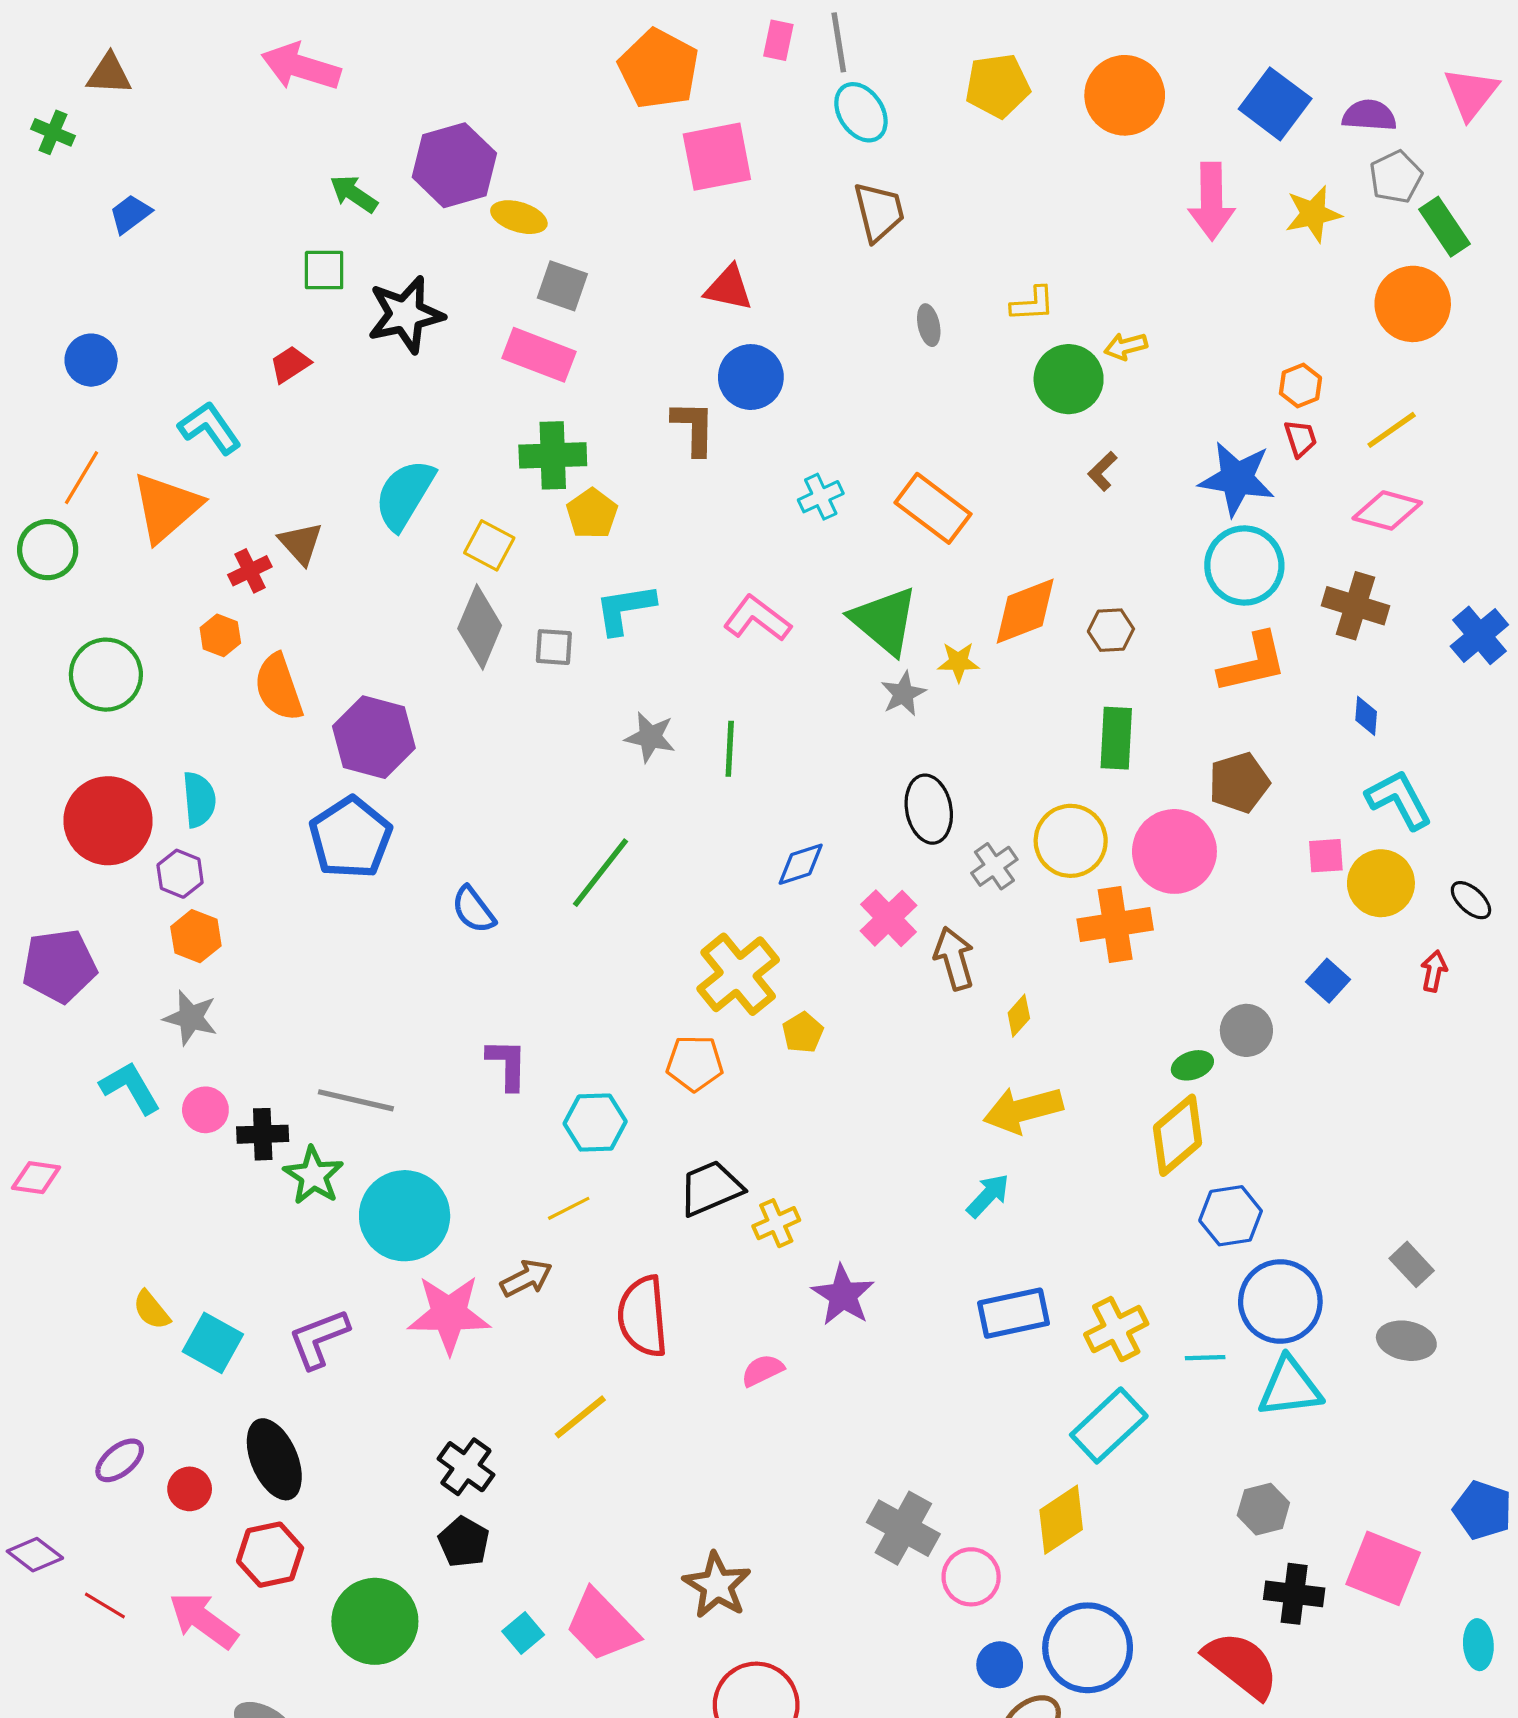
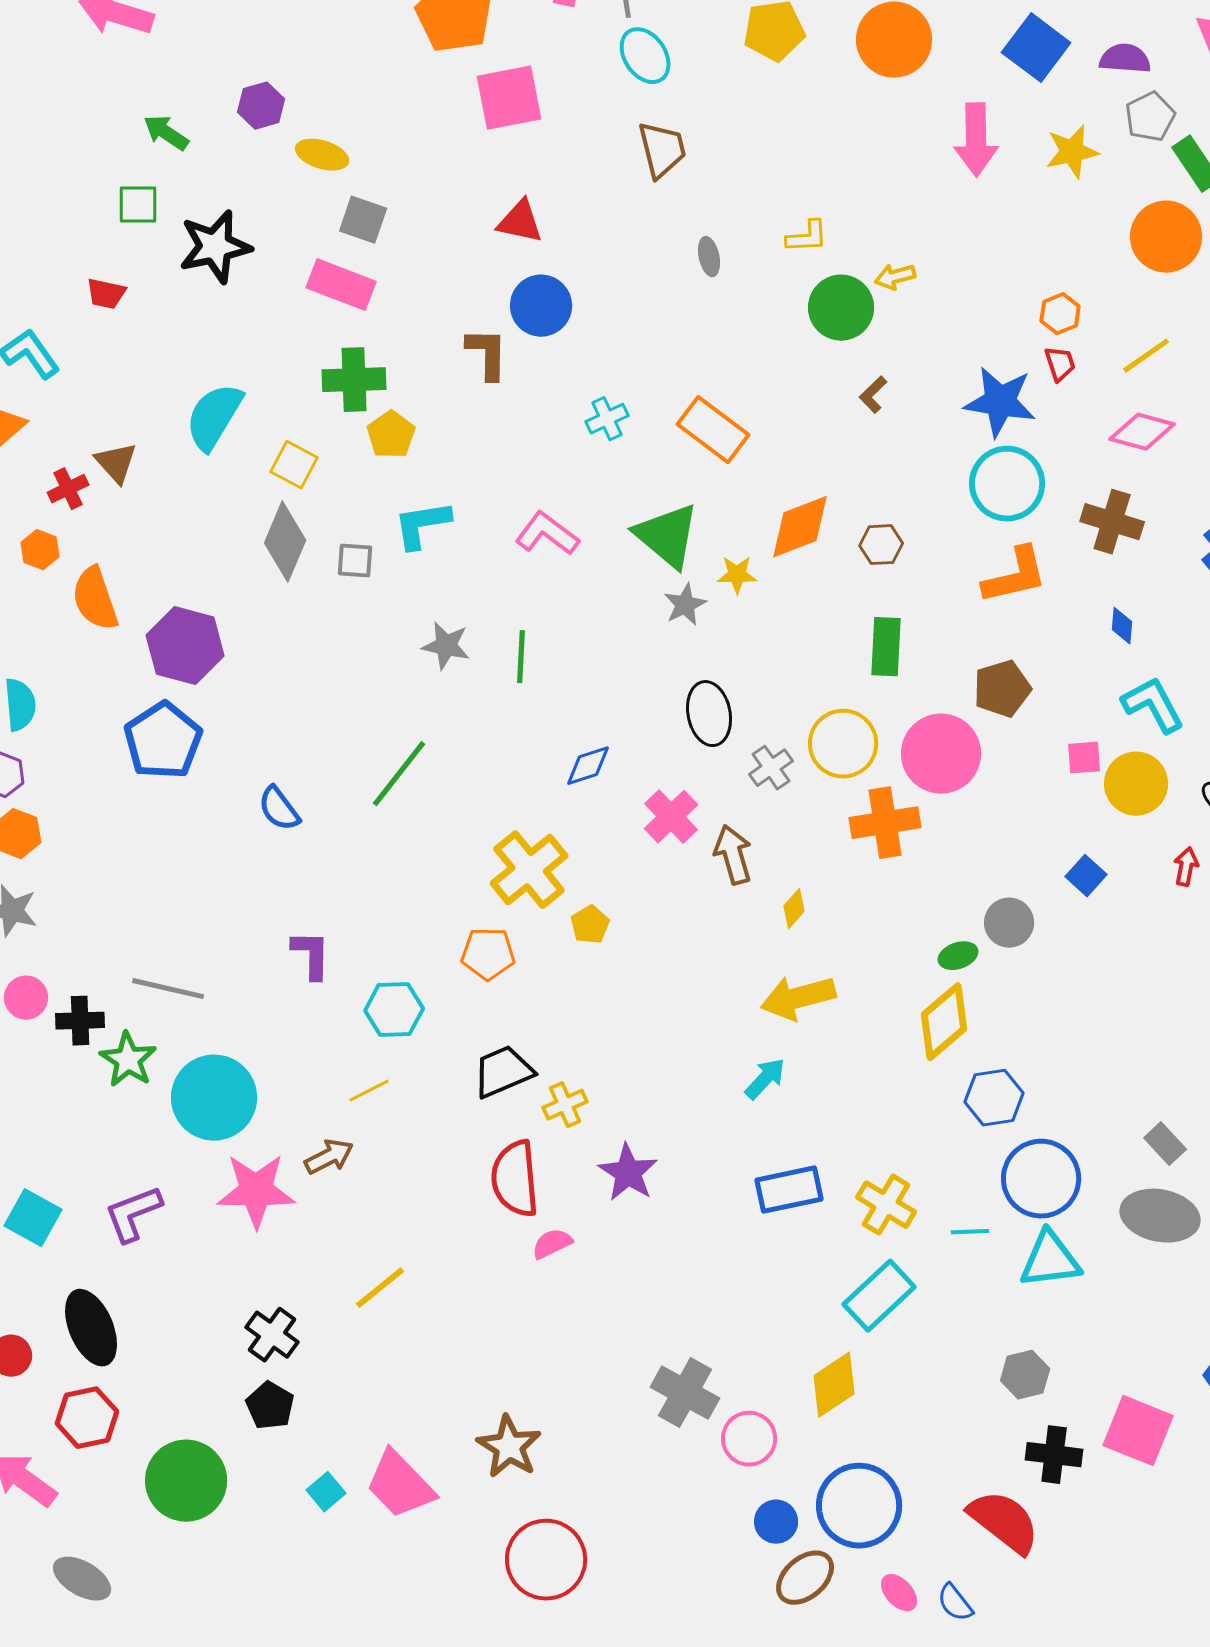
purple hexagon: (454, 165) -> (261, 106), size x0.6
red trapezoid: (290, 364) -> (106, 294), turned -135
red semicircle: (643, 1316) -> (515, 1179), moved
yellow cross: (1116, 1329) -> (886, 1205), turned -32
gray ellipse: (1406, 1341) -> (1160, 1216), size x1.4

